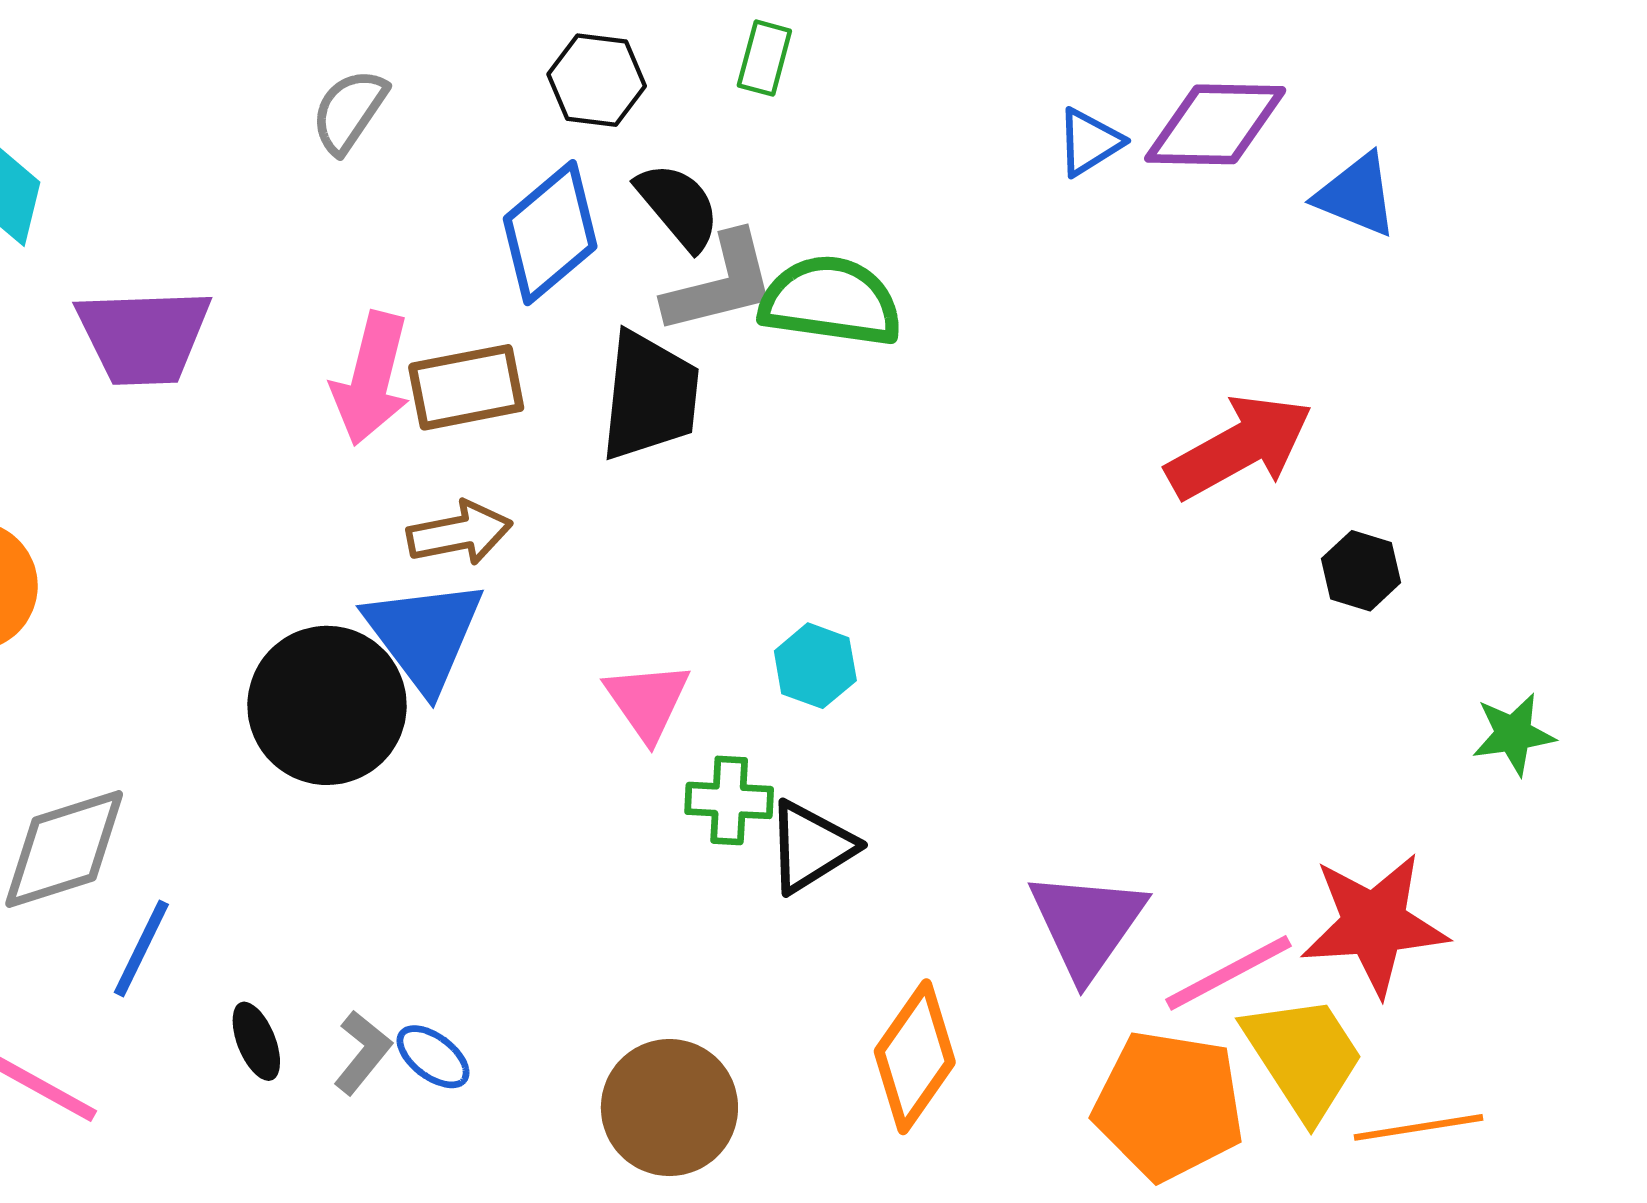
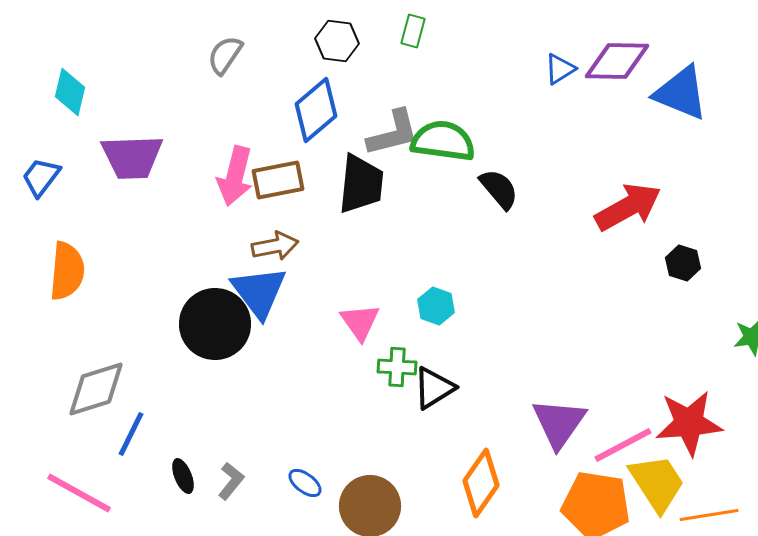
blue triangle: (1357, 195) -> (681, 93), size x1.4
black semicircle: (678, 206) -> (499, 189), moved
blue ellipse: (433, 1057) -> (305, 483), moved

